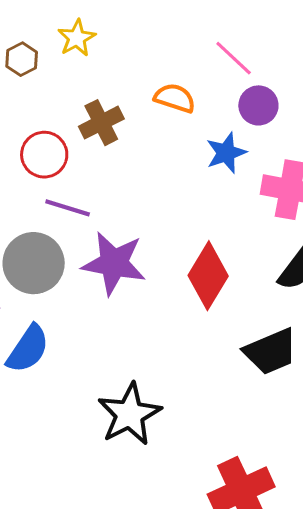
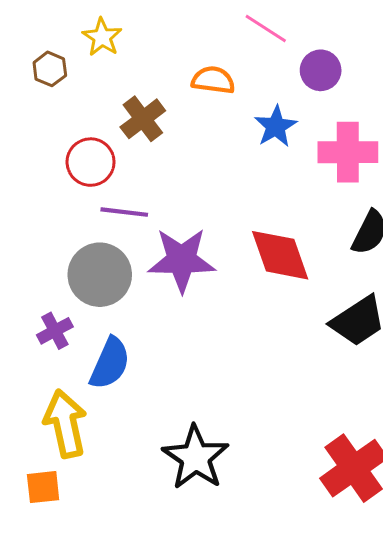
purple circle: (258, 105) -> (321, 70), moved
red diamond: (208, 276) -> (280, 255), turned -40
black star: (129, 414) -> (196, 458), moved

